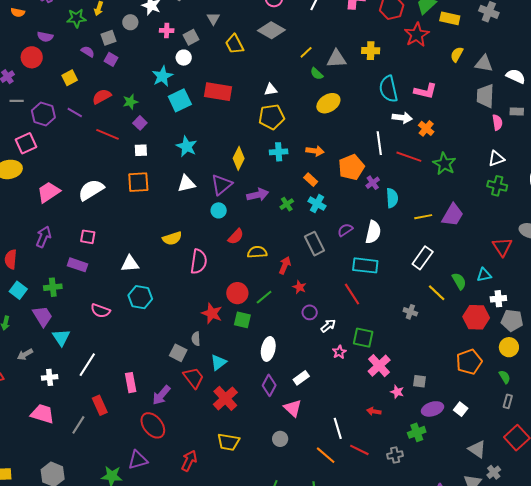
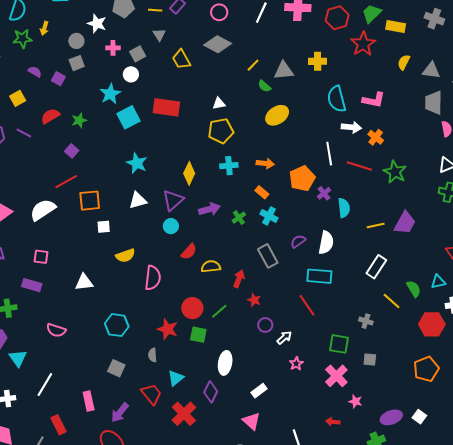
gray square: (108, 38) -> (77, 63), moved
purple square: (140, 123) -> (72, 151), moved
red line: (107, 134) -> (66, 182), moved, turned -50
white square: (141, 150) -> (104, 227), moved
cyan hexagon: (140, 297) -> (117, 325), moved
green square: (363, 338) -> (339, 344), moved
gray square: (178, 353) -> (116, 368), moved
gray square: (420, 381) -> (370, 359), moved
purple diamond: (269, 385) -> (211, 392), moved

